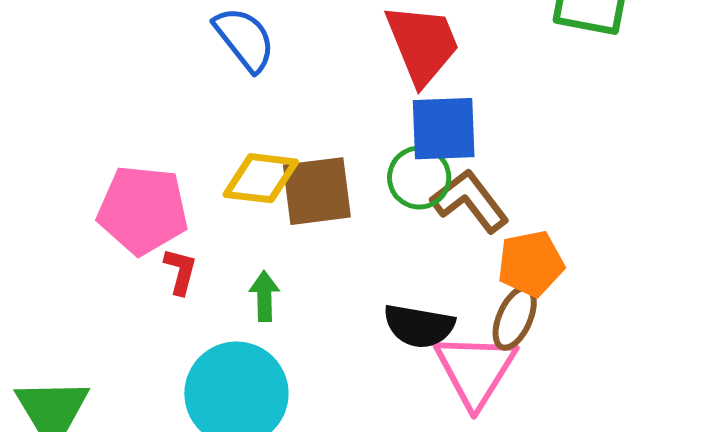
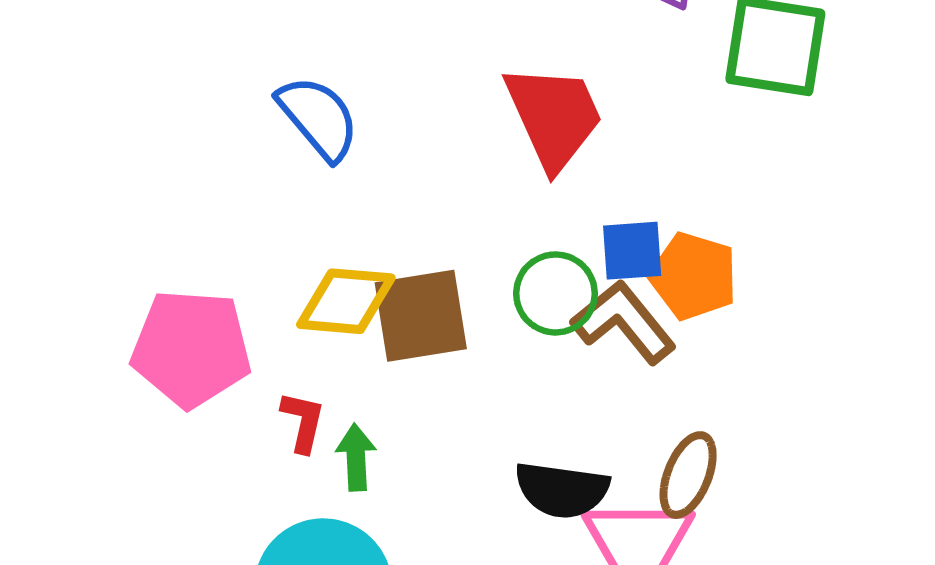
blue square: (444, 129) -> (632, 251), moved, size x0.7
orange pentagon: (531, 264) -> (693, 276), moved, turned 30
red L-shape: (180, 271) -> (303, 422), moved

